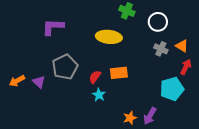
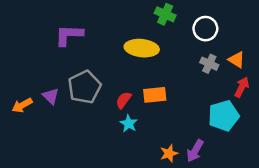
purple triangle: (39, 82) -> (51, 96), moved

